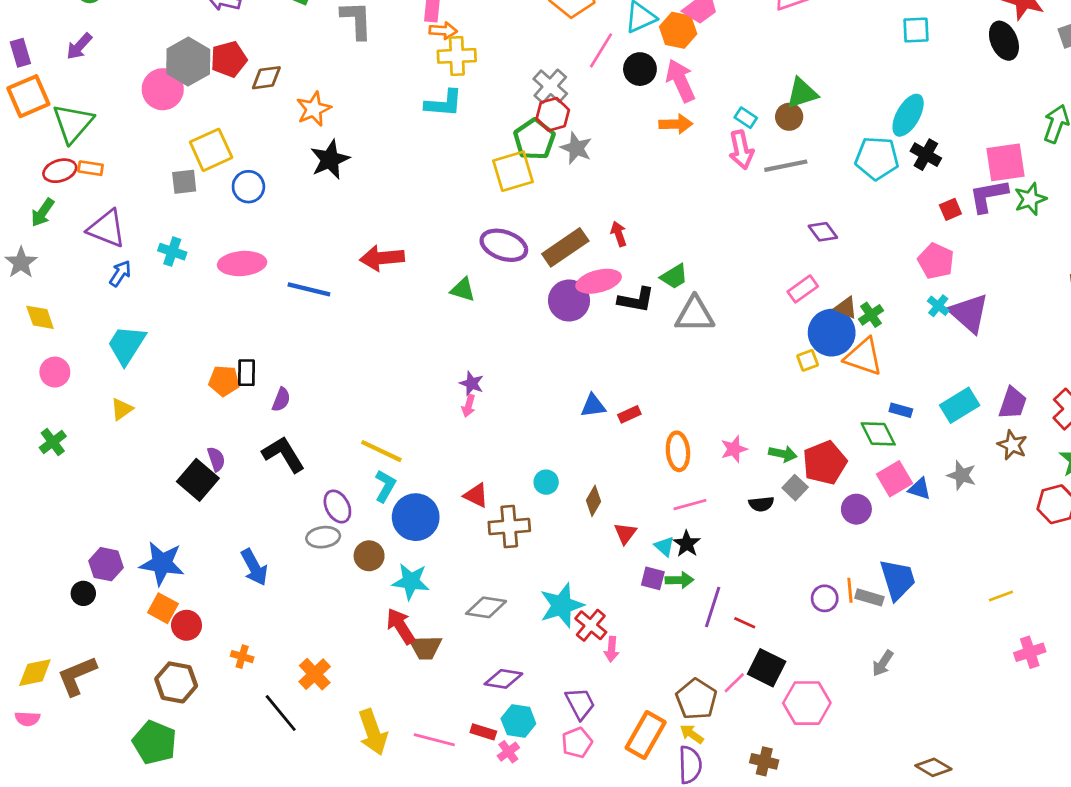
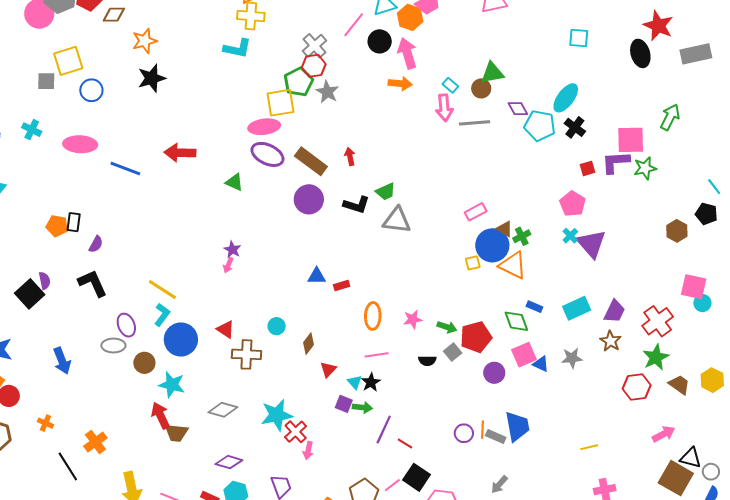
purple diamond: (823, 232) -> (518, 109), moved
brown rectangle: (565, 247) -> (311, 161), turned 64
pink ellipse: (599, 281) -> (264, 127), moved
gray star: (962, 475) -> (572, 358), turned -30

